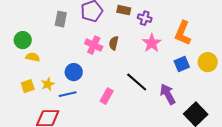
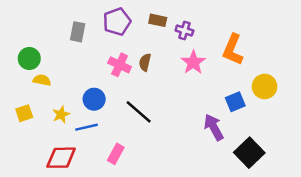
blue square: (182, 64) -> (235, 102), moved
black line: (137, 82) -> (139, 112), moved
yellow square: (28, 86) -> (24, 113), moved
pink rectangle: (107, 96) -> (116, 154), moved

